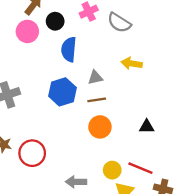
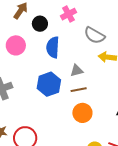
gray semicircle: (119, 23) -> (94, 35), moved
pink circle: (27, 31) -> (16, 45), moved

